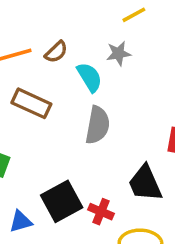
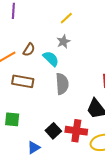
black square: (62, 201) -> (53, 131), size x0.7
red cross: (101, 212) -> (76, 131), size x1.5

